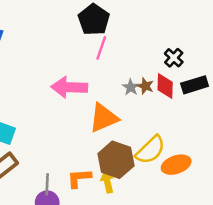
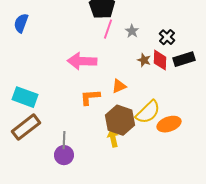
gray star: (131, 87) -> (132, 31), moved
orange triangle: (104, 118) -> (119, 86), moved, size x0.6
orange L-shape: (79, 178) -> (90, 97), moved

